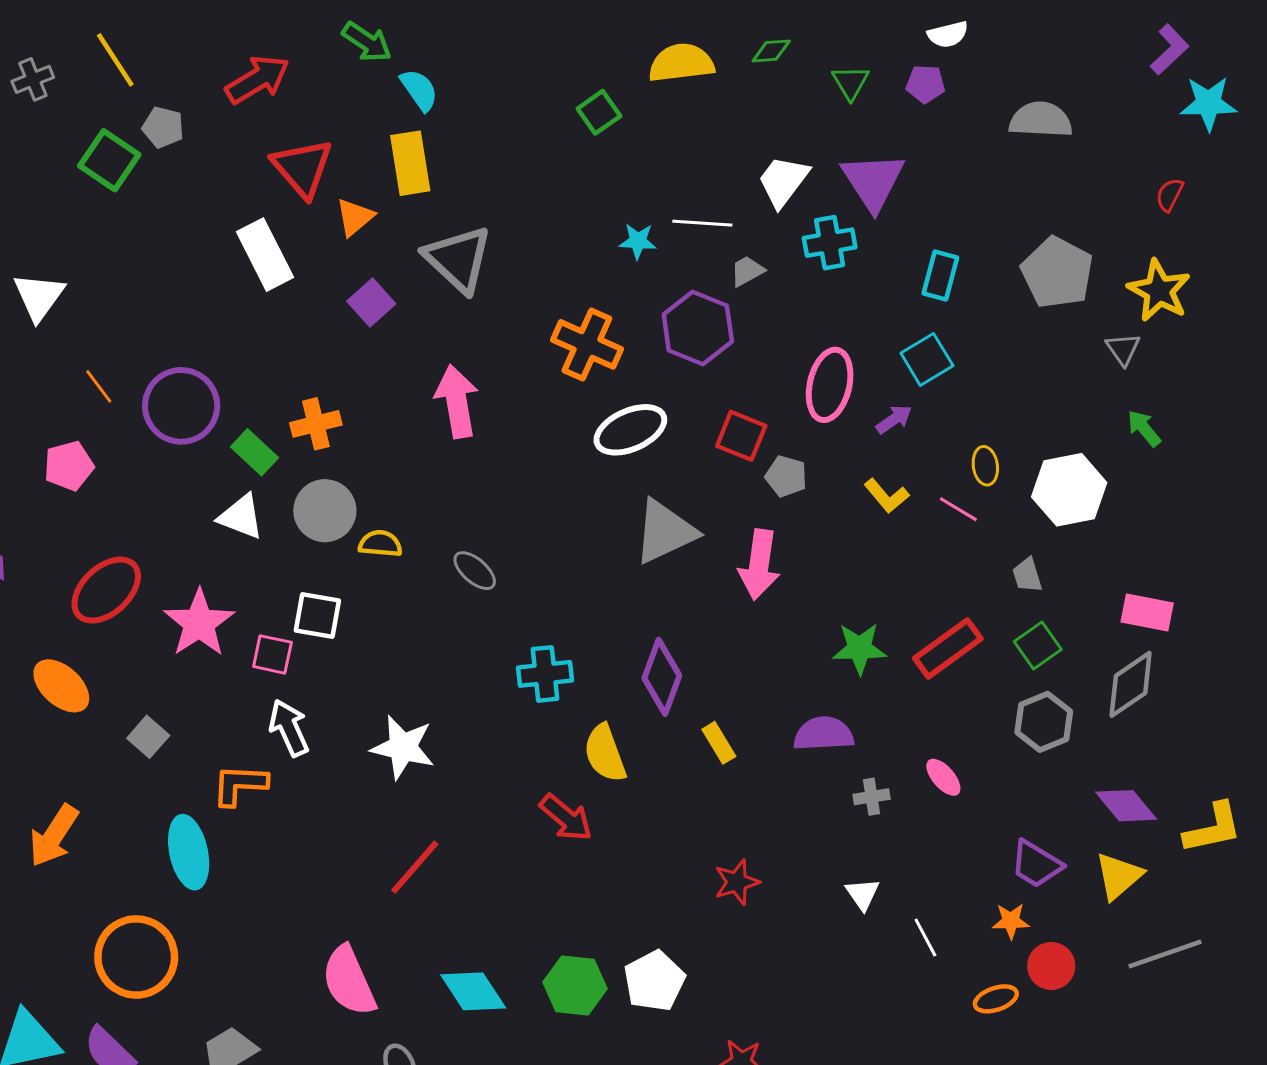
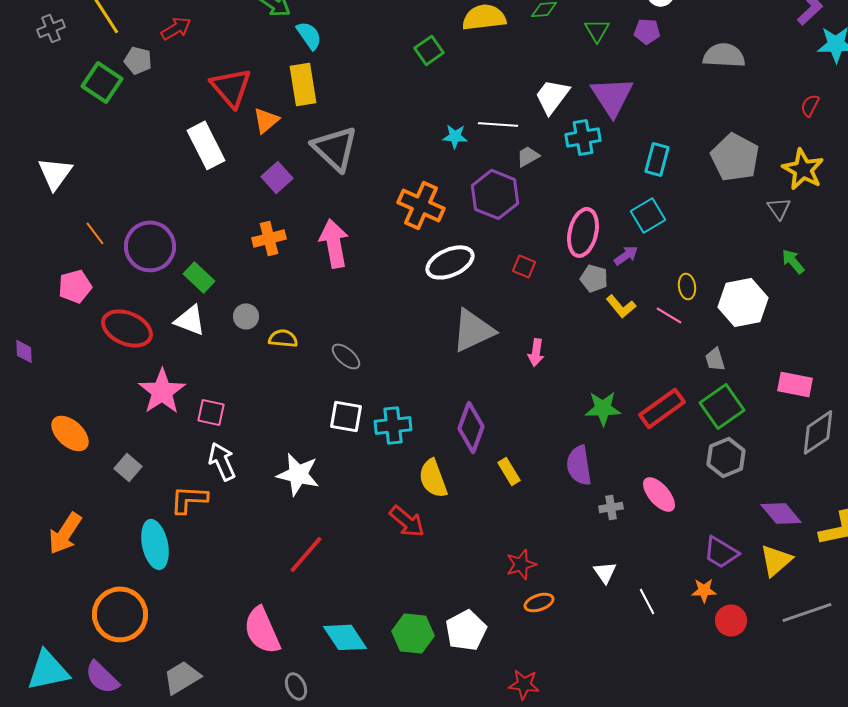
red arrow: (257, 79) -> (176, 28), moved, size x0.7
orange cross: (316, 424) -> (269, 238), moved
red square: (741, 436) -> (524, 266), size x0.7
gray pentagon: (786, 476) -> (594, 278), moved
gray circle: (325, 511) -> (246, 316), size x0.6
pink arrow: (759, 565) -> (536, 352), size x0.6
red ellipse: (106, 590) -> (127, 328), moved, turned 66
white square: (317, 616) -> (346, 416), moved
green square: (1038, 645) -> (722, 406), size x1.4
gray diamond: (1131, 684) -> (818, 432), moved
purple semicircle: (824, 734) -> (579, 465), turned -96
pink ellipse: (943, 777) -> (659, 494), size x1.4
orange ellipse: (996, 999) -> (539, 602), moved

